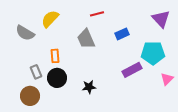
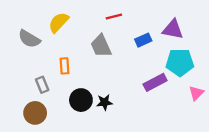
purple triangle: (161, 19) -> (173, 29), moved, turned -36
black circle: (57, 78) -> (81, 100), moved

